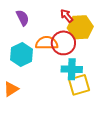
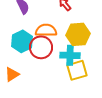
yellow hexagon: (80, 27) -> (78, 34), moved
red circle: (63, 43) -> (41, 47), moved

